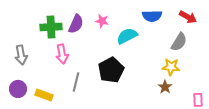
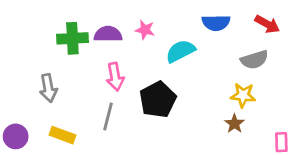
purple semicircle: (76, 24) -> (108, 34), turned -114
gray semicircle: (179, 42) -> (254, 60), turned 42
pink arrow: (62, 54) -> (115, 77), moved
gray arrow: (21, 55) -> (48, 88), moved
purple circle: (18, 89) -> (16, 136), moved

